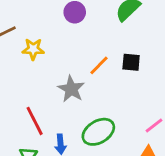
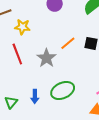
red line: (35, 121) -> (17, 54), moved

